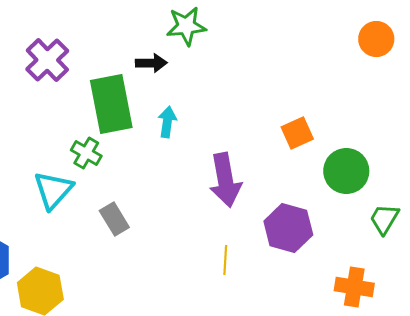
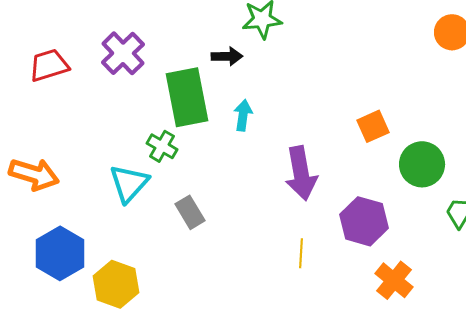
orange cross: (354, 287) -> (394, 280), moved, turned 30

